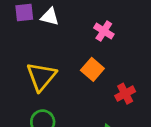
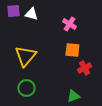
orange square: (92, 69) -> (72, 50), moved, turned -35

